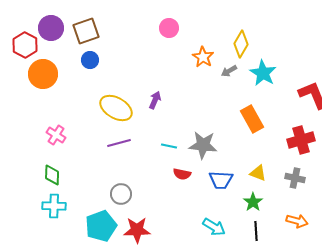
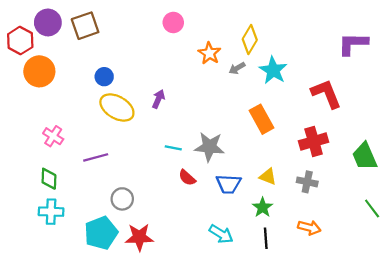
blue circle: (90, 60) -> (104, 77), moved
purple line: (119, 143) -> (96, 157), moved
red semicircle: (182, 174) -> (187, 178), turned 30

